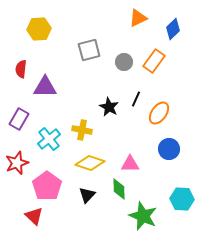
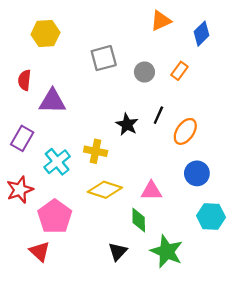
orange rectangle: (154, 61) -> (179, 71), size x0.7
black triangle: (87, 195) -> (118, 251), moved
cyan hexagon: (182, 199) -> (211, 217), moved

